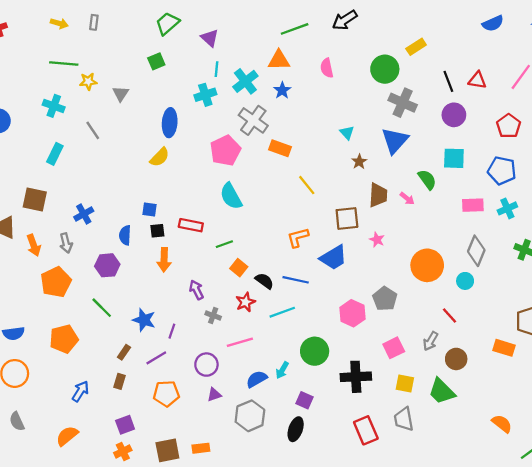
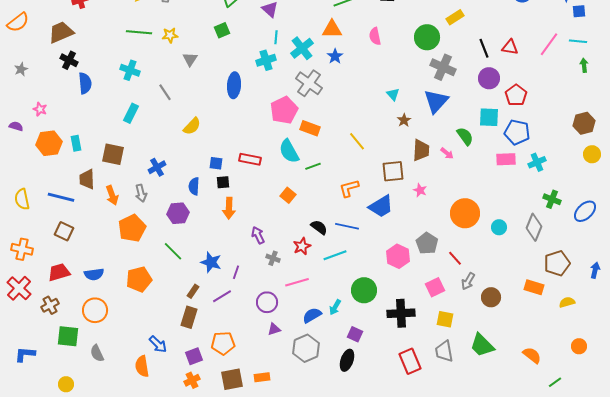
yellow star: (88, 81) -> (170, 35), moved
red pentagon: (509, 126) -> (516, 95), moved
orange rectangle: (280, 148) -> (310, 128), moved
yellow semicircle: (160, 157) -> (192, 126), moved
blue pentagon: (502, 171) -> (517, 132), moved
red rectangle: (191, 225) -> (250, 159), moved
green line: (224, 244) -> (313, 166), moved
gray diamond: (476, 251) -> (534, 227), moved
orange square: (239, 268) -> (288, 195), moved
red line: (449, 315) -> (455, 258), moved
brown rectangle: (119, 381) -> (189, 317), size x1.5
blue arrow: (80, 391) -> (158, 344), moved, turned 102
green trapezoid: (442, 391) -> (482, 345), moved
orange pentagon: (166, 394) -> (223, 343), moved
orange semicircle: (67, 436) -> (142, 366), turned -60

